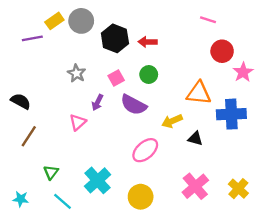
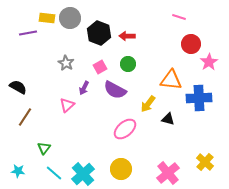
yellow rectangle: (54, 21) -> (47, 18), turned 42
yellow arrow: (172, 121) -> (148, 104), turned -30
cyan cross: (97, 180) -> (83, 174), moved
pink cross: (195, 186) -> (168, 173), moved

